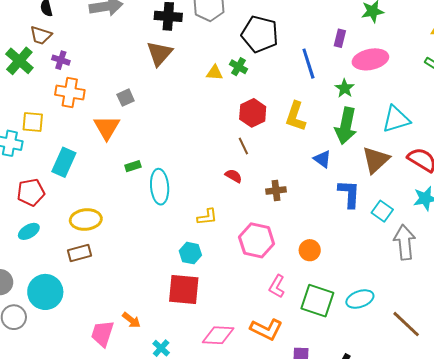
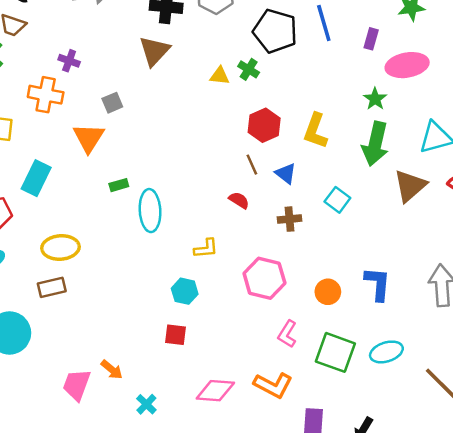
purple cross: (61, 60) -> (69, 61), moved
blue line: (308, 64) -> (324, 23), moved
blue triangle: (322, 159) -> (286, 174), moved
blue L-shape: (349, 194) -> (378, 284), moved
cyan square: (382, 211) -> (337, 200), moved
red square: (184, 290) -> (175, 335), size x0.6

